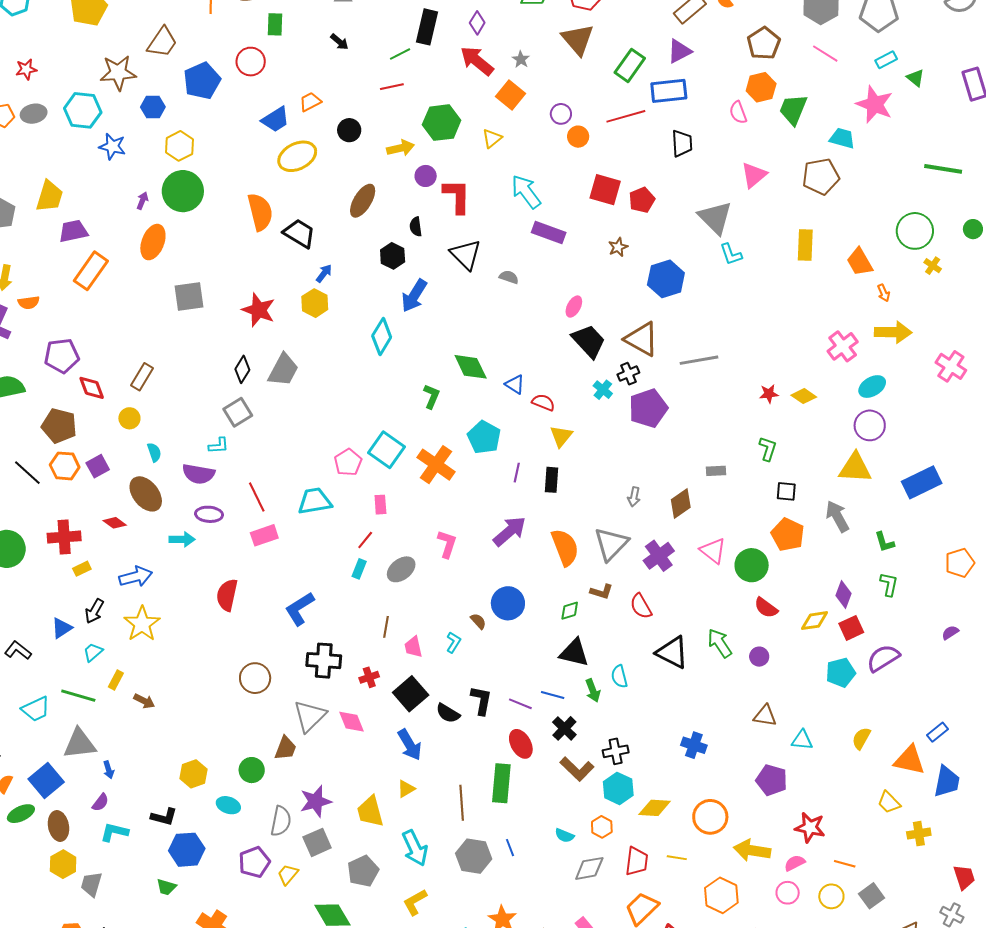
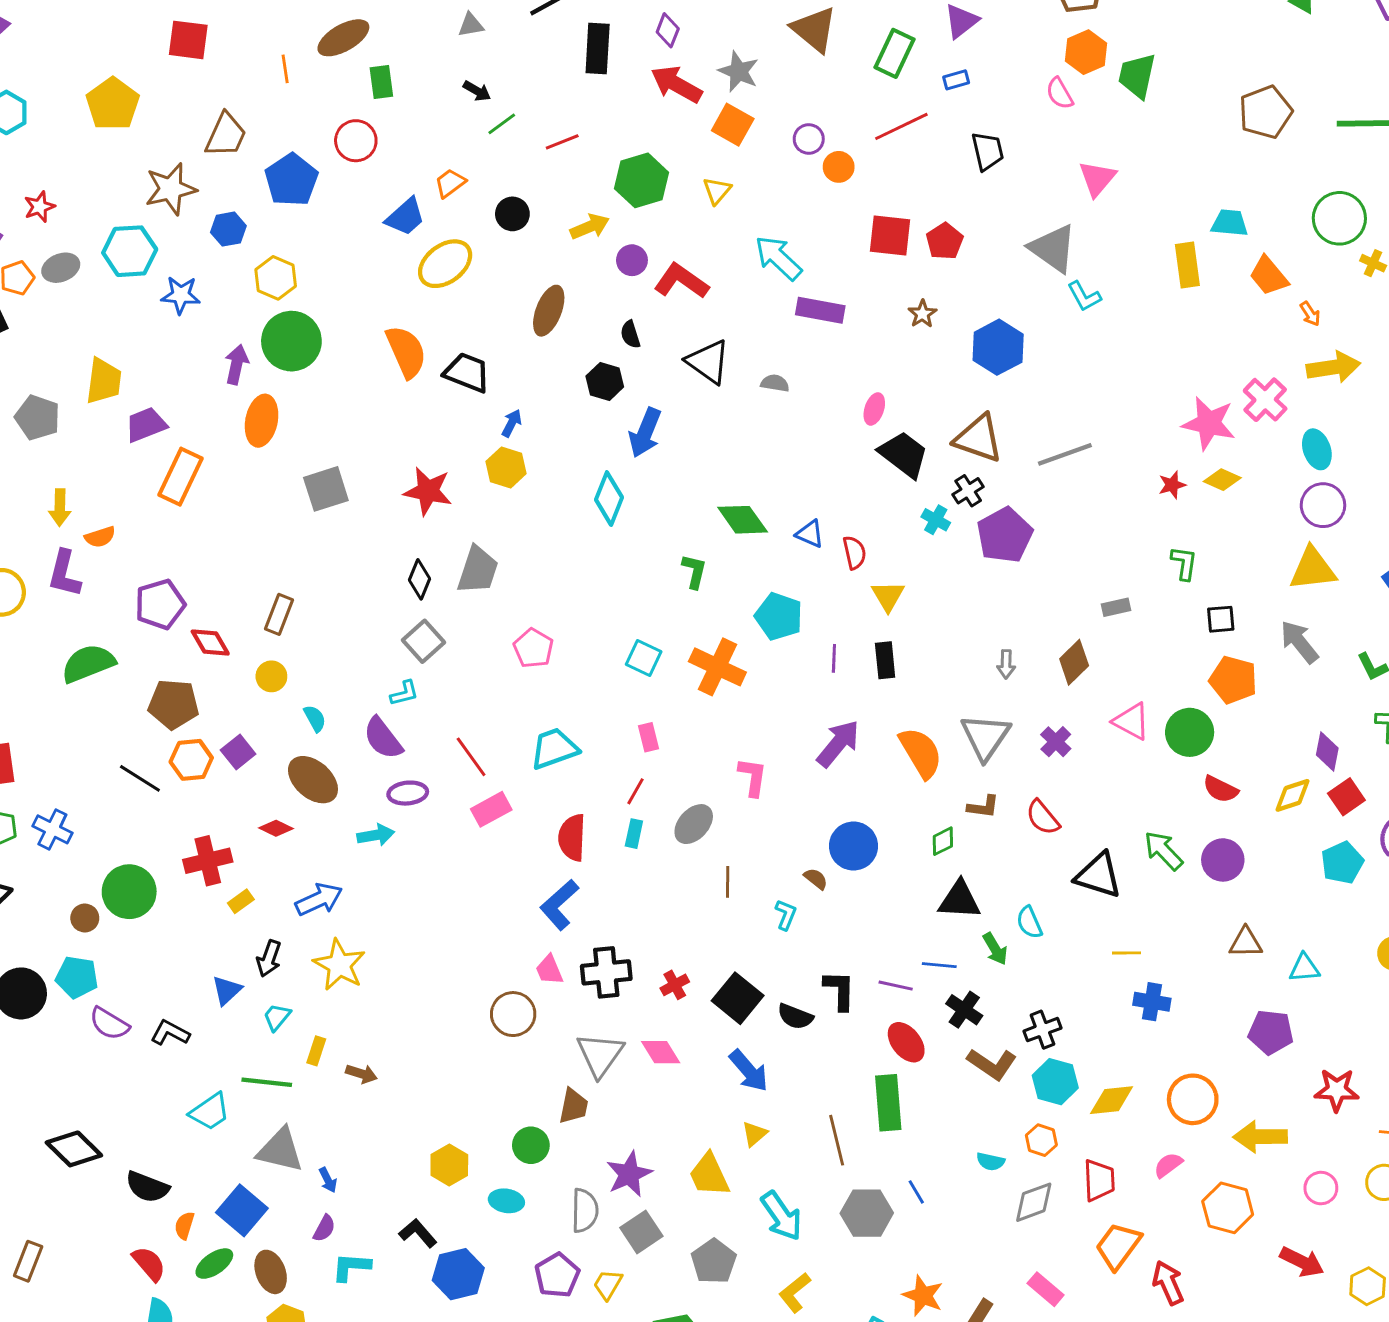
green line: (400, 54) -> (502, 124), moved
gray star: (521, 59) -> (739, 72), size x1.6
blue rectangle: (669, 91) -> (956, 80), size x0.5
pink star: (874, 104) -> (1209, 423), moved
cyan trapezoid: (842, 138) -> (1230, 223), moved
brown pentagon: (821, 176) -> (1265, 112), moved
red L-shape: (457, 196) -> (681, 281), turned -45
purple arrow: (142, 201) -> (237, 364), size x1.5
cyan ellipse: (872, 387) -> (1317, 449), turned -68
red semicircle: (543, 402) -> (854, 553), turned 65
cyan square: (387, 450) -> (644, 658), size x0.7
pink pentagon: (348, 462) -> (533, 648), moved
purple semicircle: (198, 474) -> (383, 738), turned 52
purple cross: (659, 556) -> (1056, 742), size x0.7
red semicircle: (227, 595) -> (572, 838), moved
brown line: (386, 627) -> (728, 882), moved
pink trapezoid: (413, 647) -> (549, 970), moved
purple circle: (759, 657) -> (1223, 860), size x1.5
gray triangle: (80, 744) -> (280, 1150), turned 30
black L-shape: (164, 817) -> (418, 1233), turned -136
yellow line: (677, 858) -> (1126, 953), moved
pink semicircle: (795, 863) -> (1168, 1165), moved

